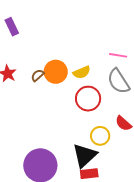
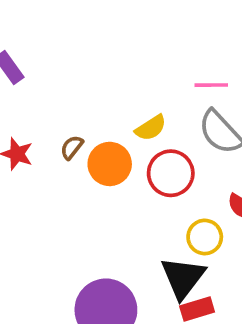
orange circle: (56, 72) -> (110, 164), moved

